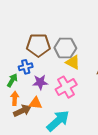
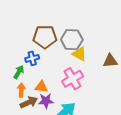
purple star: (40, 82) -> (46, 101), moved
orange triangle: (36, 103) -> (41, 87), moved

